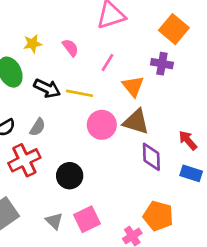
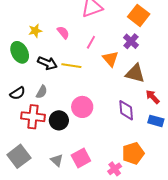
purple cross: (162, 64) -> (131, 41), turned 35
brown triangle: (136, 122) -> (135, 73), moved
pink circle: (102, 125) -> (82, 107), moved
red cross: (24, 160) -> (33, 117), turned 35
black circle: (70, 176) -> (59, 120), moved
orange pentagon: (158, 216) -> (133, 153), turned -30

